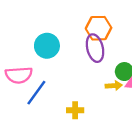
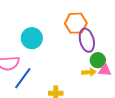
purple ellipse: (95, 48) -> (87, 40), moved

